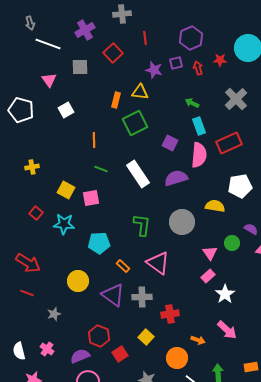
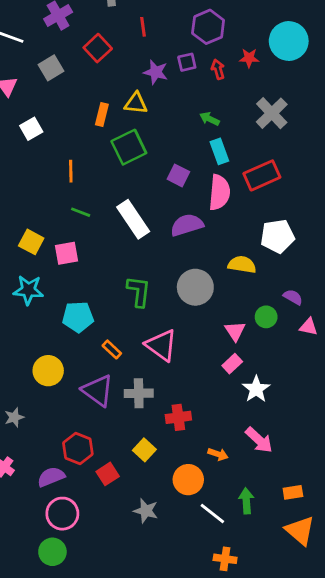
gray square: (80, 67) -> (51, 68), turned -30

